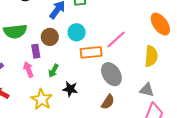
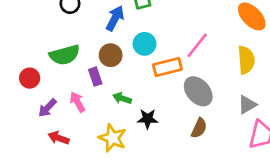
pink arrow: (28, 69) -> (77, 102), moved
green arrow: (53, 71) -> (122, 98), turned 88
gray triangle: (147, 90) -> (247, 105), turned -35

